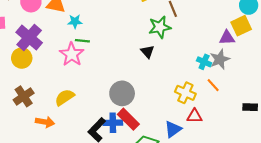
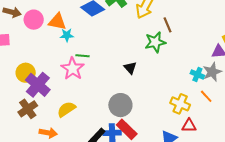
cyan star: (75, 21) -> (67, 35), moved
purple cross: (29, 37) -> (38, 85), moved
black triangle: (148, 52) -> (130, 68), moved

